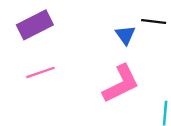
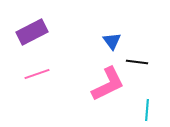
black line: (154, 21) -> (137, 62), moved

